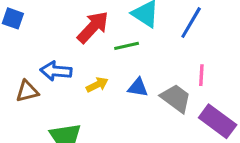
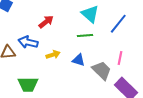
red arrow: (93, 27) -> (46, 22), moved, size x0.7
green line: (127, 46) -> (85, 36), moved

